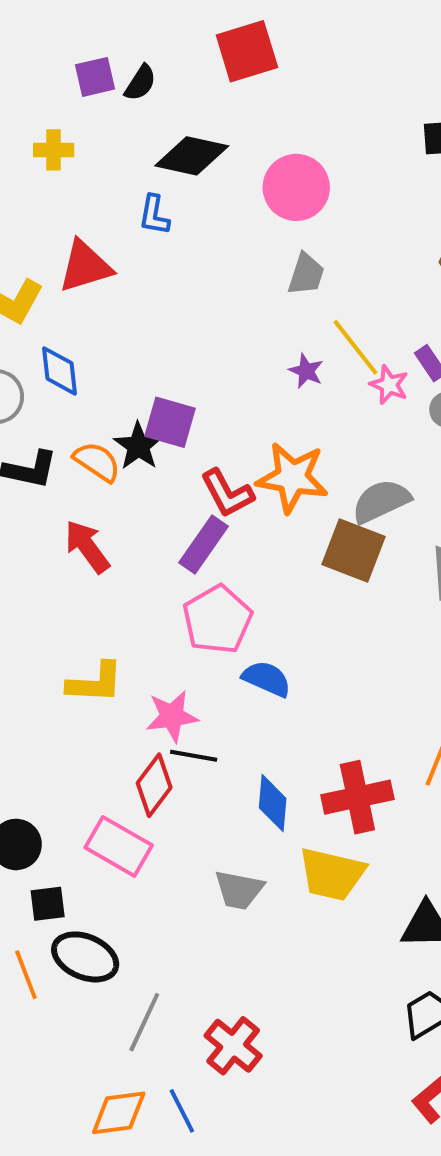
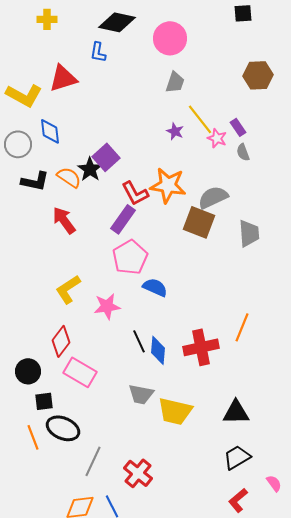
purple square: (170, 422) -> (106, 157), turned 32
yellow L-shape: (95, 683) -> (68, 289), turned 144
black line: (194, 756) -> (139, 341), moved, turned 55
red diamond: (154, 785) -> (61, 341), moved
yellow trapezoid: (332, 874) -> (175, 411), moved

